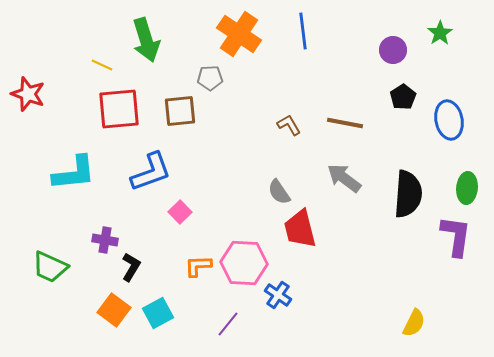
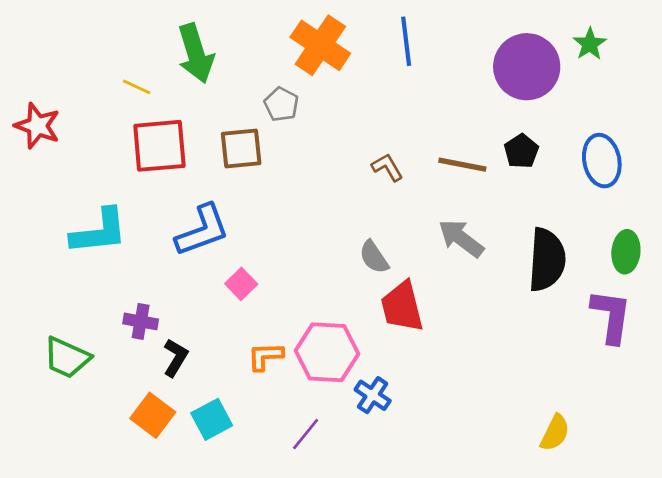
purple circle: (393, 50) -> (527, 67), size x1.8
gray pentagon: (210, 78) -> (281, 104), turned 30
black pentagon: (403, 97) -> (521, 151), moved

